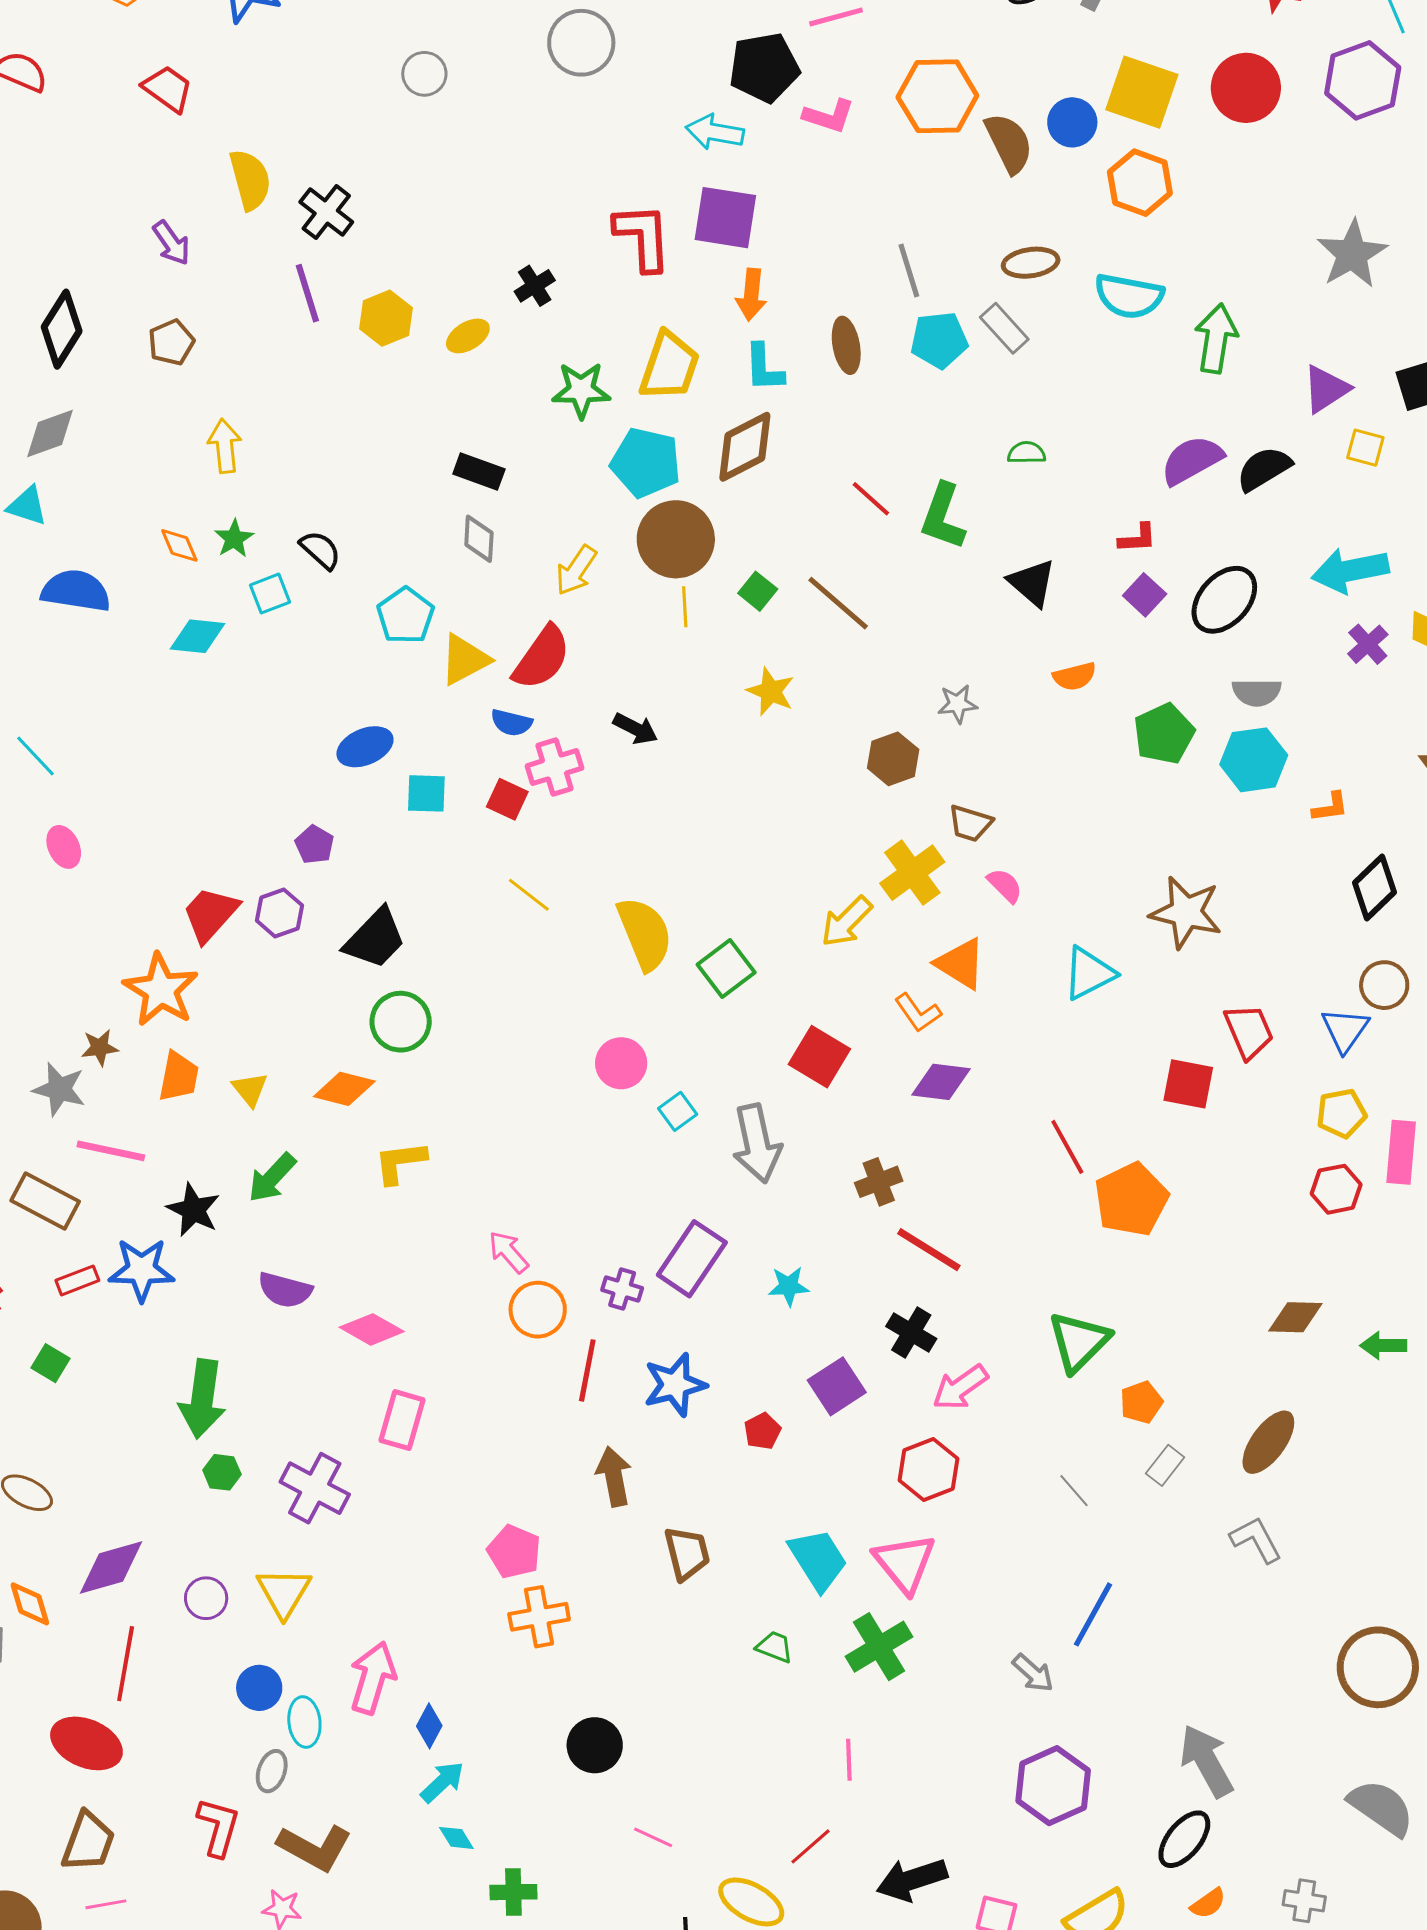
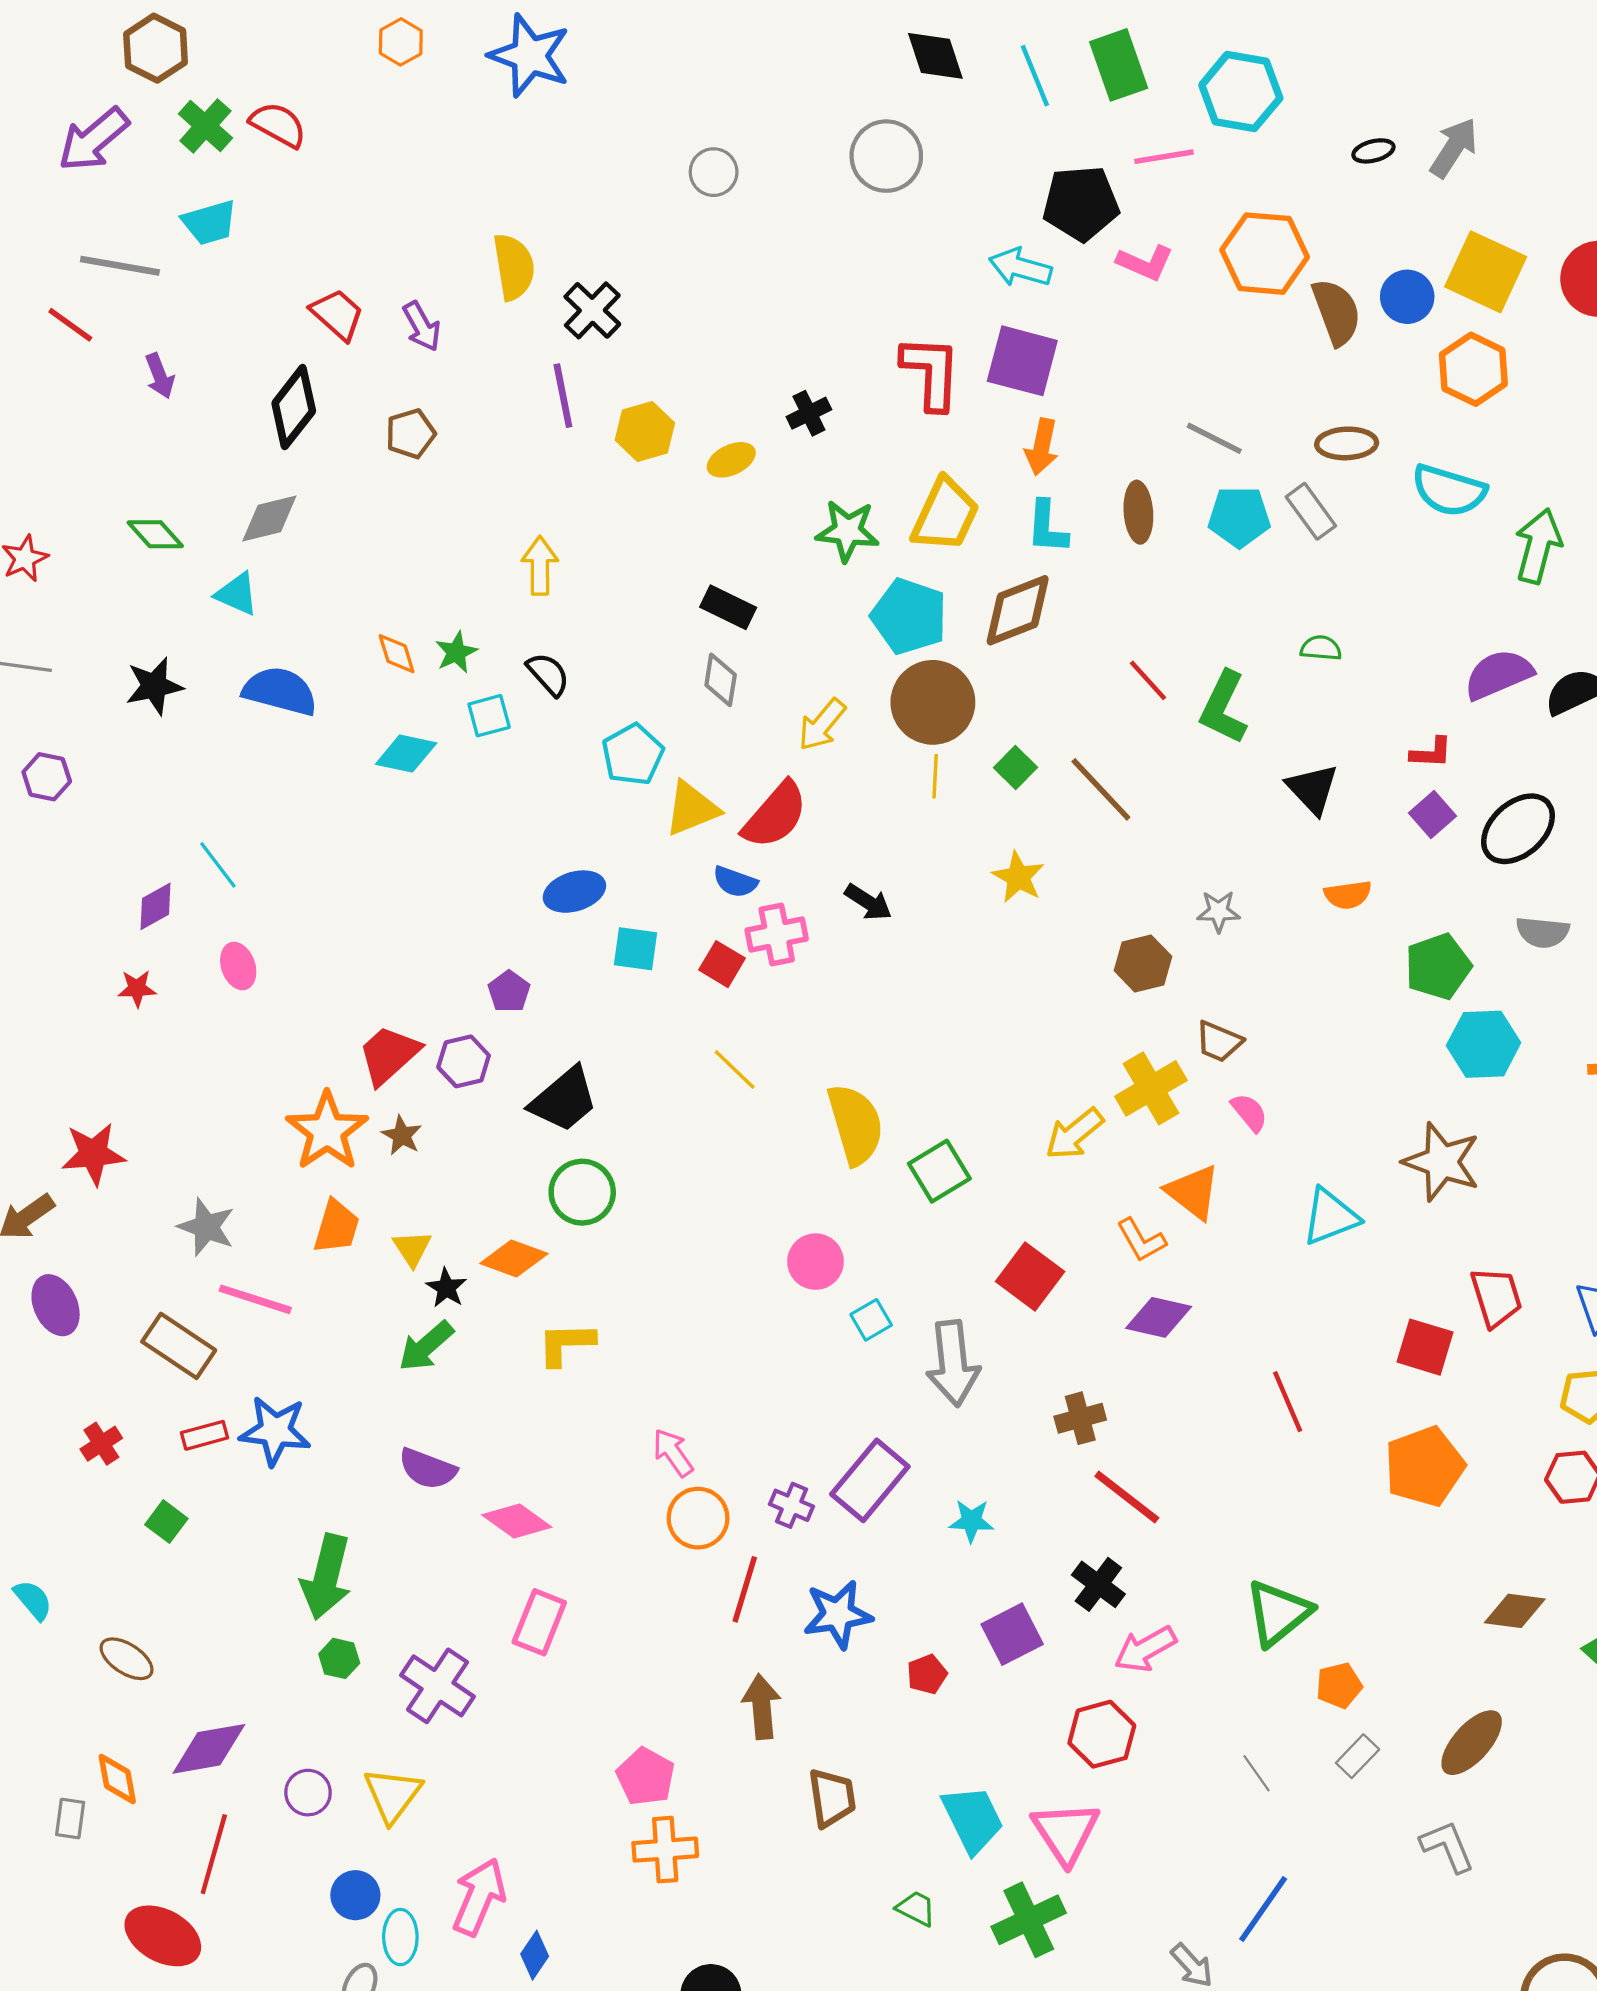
red trapezoid: (168, 89) -> (337, 314), moved
gray line: (909, 271) -> (1214, 438), turned -52
yellow arrow: (225, 446) -> (540, 566), moved
cyan hexagon: (1254, 760) -> (1484, 1044), moved
brown star: (100, 1048) -> (402, 1135), moved, turned 30
orange pentagon: (1131, 1199) -> (1424, 1466), moved
black star: (193, 1210) -> (446, 1288), moved, size x0.7

